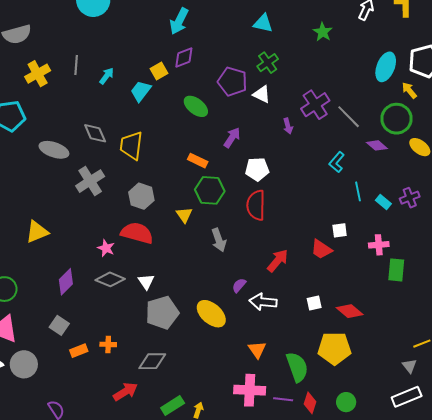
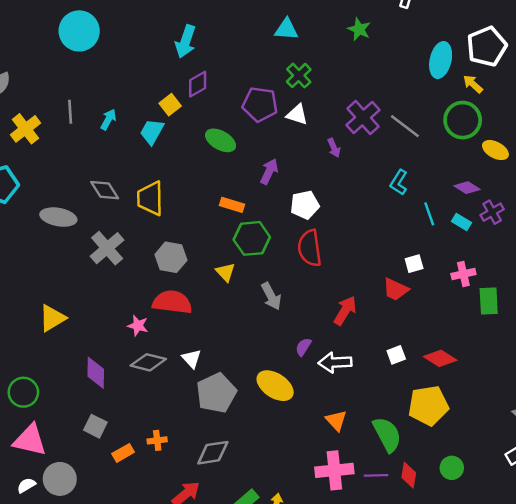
purple diamond: (377, 145) -> (467, 188), moved
purple diamond: (66, 282) -> (96, 373), turned -36

